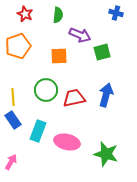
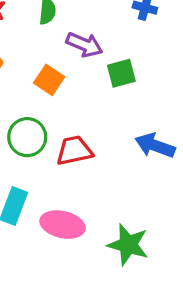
orange square: (59, 56) -> (49, 80), turned 36
blue arrow: (106, 95) -> (155, 146), moved, turned -85

